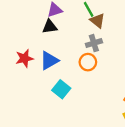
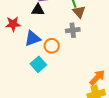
red star: (24, 58) -> (13, 24), moved
orange circle: (88, 62) -> (52, 46), moved

